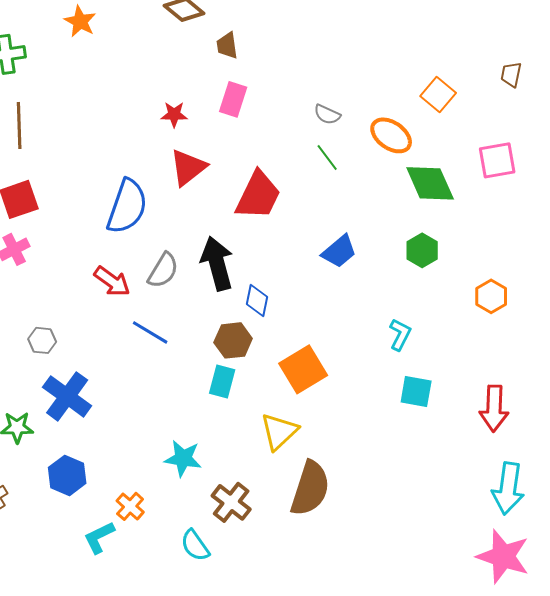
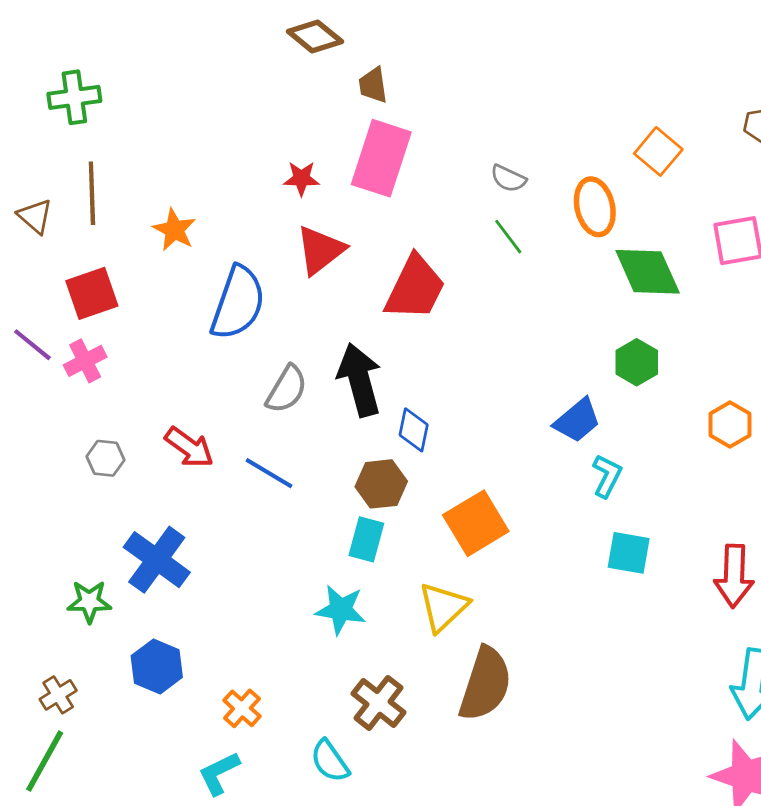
orange star: (80, 21) -> (174, 230), moved
pink rectangle: (233, 99) -> (381, 158), size x1.6
orange ellipse: (391, 135) -> (595, 207), turned 42
blue trapezoid: (339, 251) -> (577, 420), moved
red arrow: (112, 281) -> (189, 447), moved
gray hexagon: (42, 340) -> (105, 458), moved
cyan star: (183, 458) -> (341, 610), moved
cyan L-shape: (99, 537) -> (219, 773), moved

